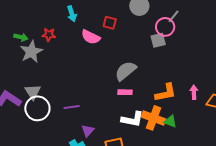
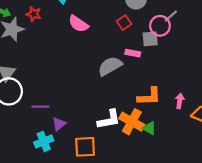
red square: (110, 23) -> (124, 23), moved, turned 32
pink rectangle: (125, 92) -> (133, 53), moved
purple line: (72, 107) -> (40, 107), moved
white L-shape: (132, 119) -> (109, 120), turned -30

